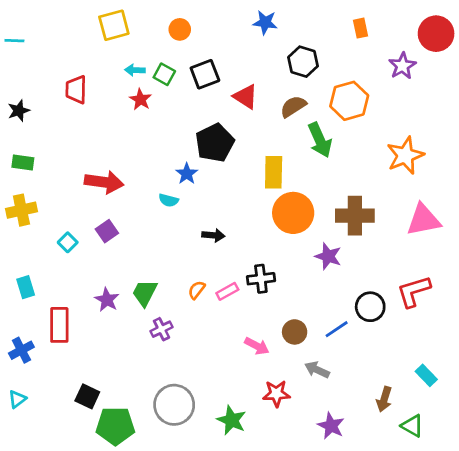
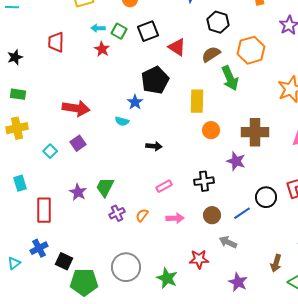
orange circle: (293, 213) -> (211, 130), size x0.6
black cross: (261, 279) -> (204, 181), moved
orange semicircle: (197, 290) -> (142, 215), moved
pink arrow: (257, 346) -> (175, 218), moved, turned -30
blue cross: (21, 350) -> (39, 248), moved

